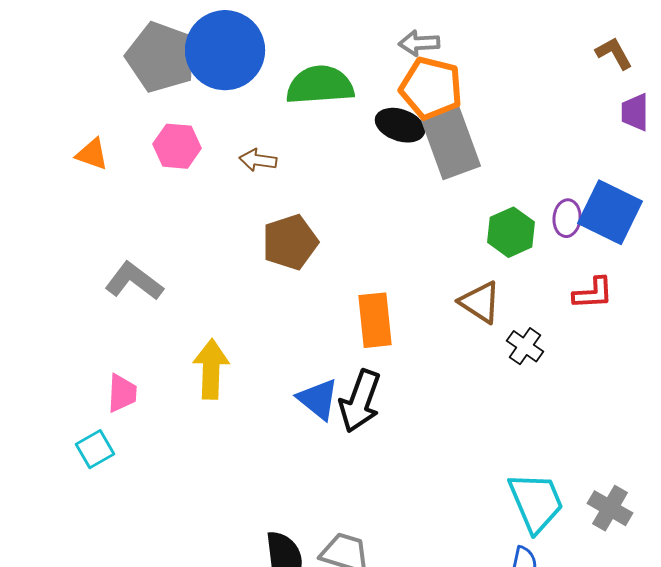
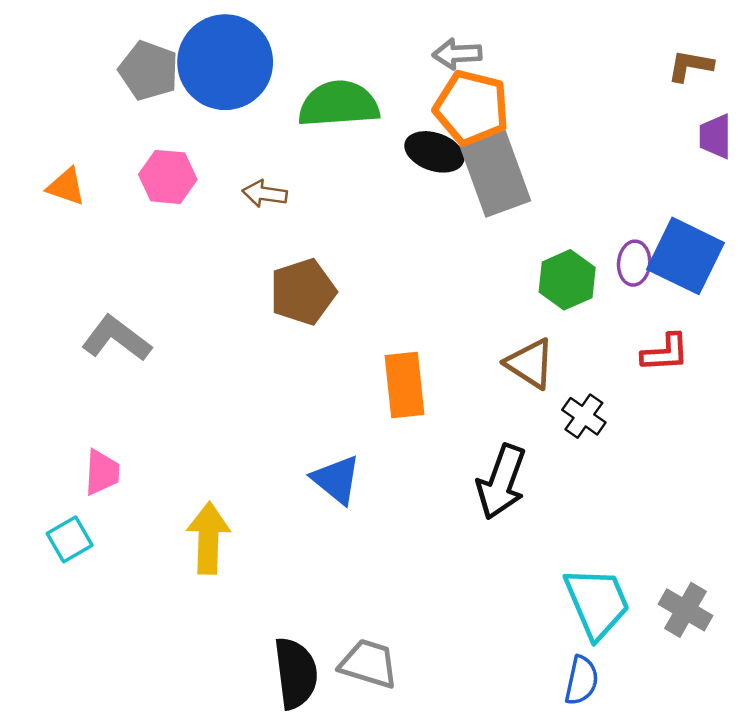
brown L-shape: (614, 53) -> (690, 66), turned -51
gray pentagon: (161, 57) -> (149, 71), size x0.7
yellow arrow: (211, 369) -> (208, 538), moved
black arrow: (360, 401) -> (501, 482), moved

